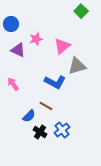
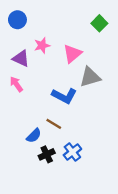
green square: (81, 11) -> (99, 23), moved
blue circle: (11, 24) -> (17, 20), moved
pink arrow: (13, 84) -> (16, 84), moved
black cross: (40, 132) -> (47, 154), turned 32

